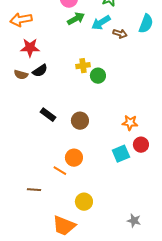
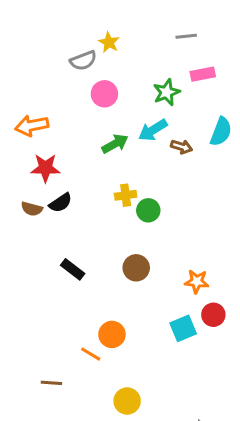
green arrow: (76, 19) -> (115, 144), moved
brown circle: (80, 121) -> (136, 268), moved

